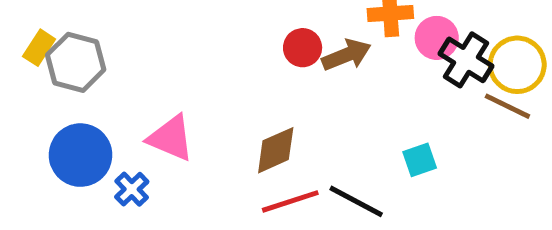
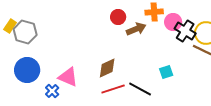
red circle: (303, 48) -> (118, 17), moved
pink triangle: (171, 138) -> (68, 77), moved
blue cross: (132, 189) -> (52, 91), moved

